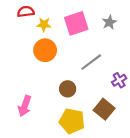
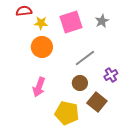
brown circle: (68, 89) -> (80, 83), moved
pink arrow: (25, 106) -> (39, 87), moved

